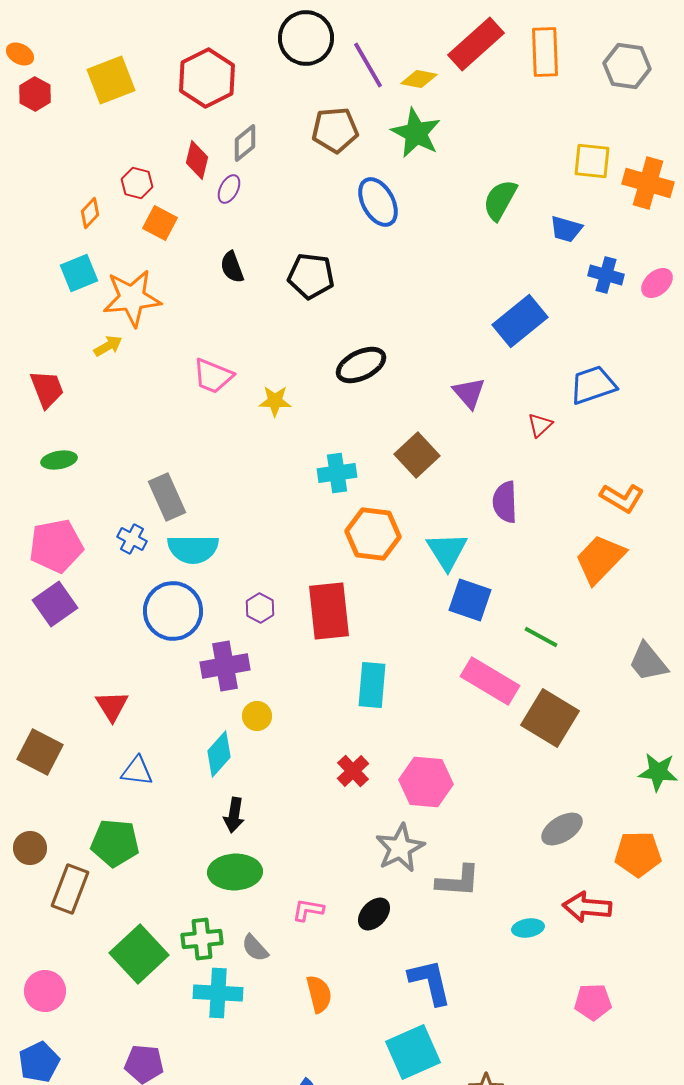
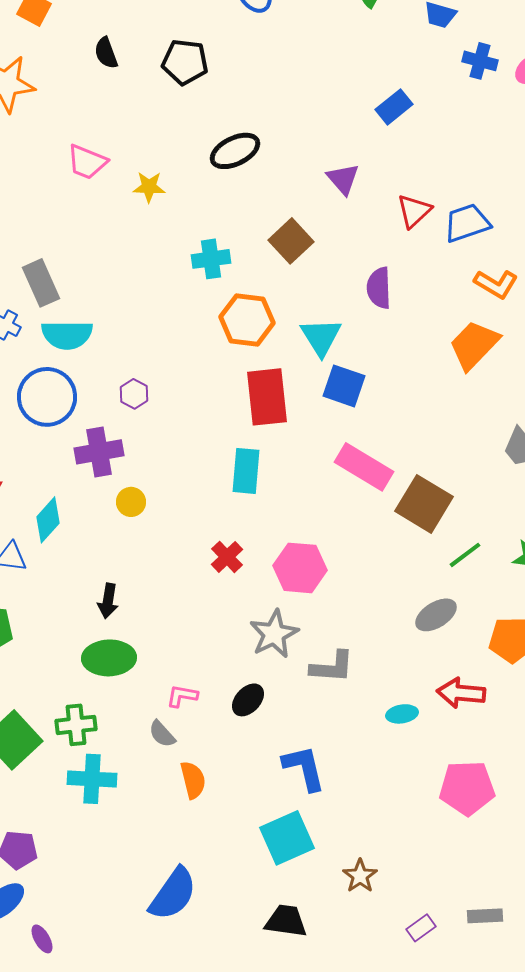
blue rectangle: (520, 321) -> (394, 107), size x0.7
blue trapezoid: (593, 385) -> (467, 223), moved
red triangle: (540, 425) -> (414, 211), size x1.4
red rectangle: (329, 611) -> (267, 397), moved
green line: (541, 637) -> (465, 555), moved, turned -66
cyan diamond: (219, 754) -> (48, 520), moved
gray semicircle: (255, 948) -> (162, 734), moved
pink pentagon: (593, 1002) -> (467, 788), size x1.5

